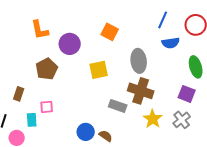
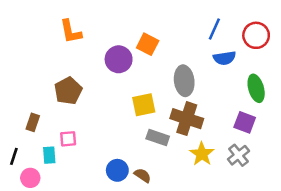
orange L-shape: (40, 30) -> (71, 32), moved
purple circle: (70, 44) -> (119, 59), moved
yellow square: (99, 70) -> (144, 105), moved

